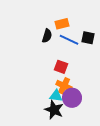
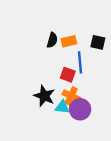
orange rectangle: (62, 24) -> (69, 41), moved
blue line: (69, 40) -> (80, 62), moved, turned 60
black star: (54, 110) -> (44, 96), moved

